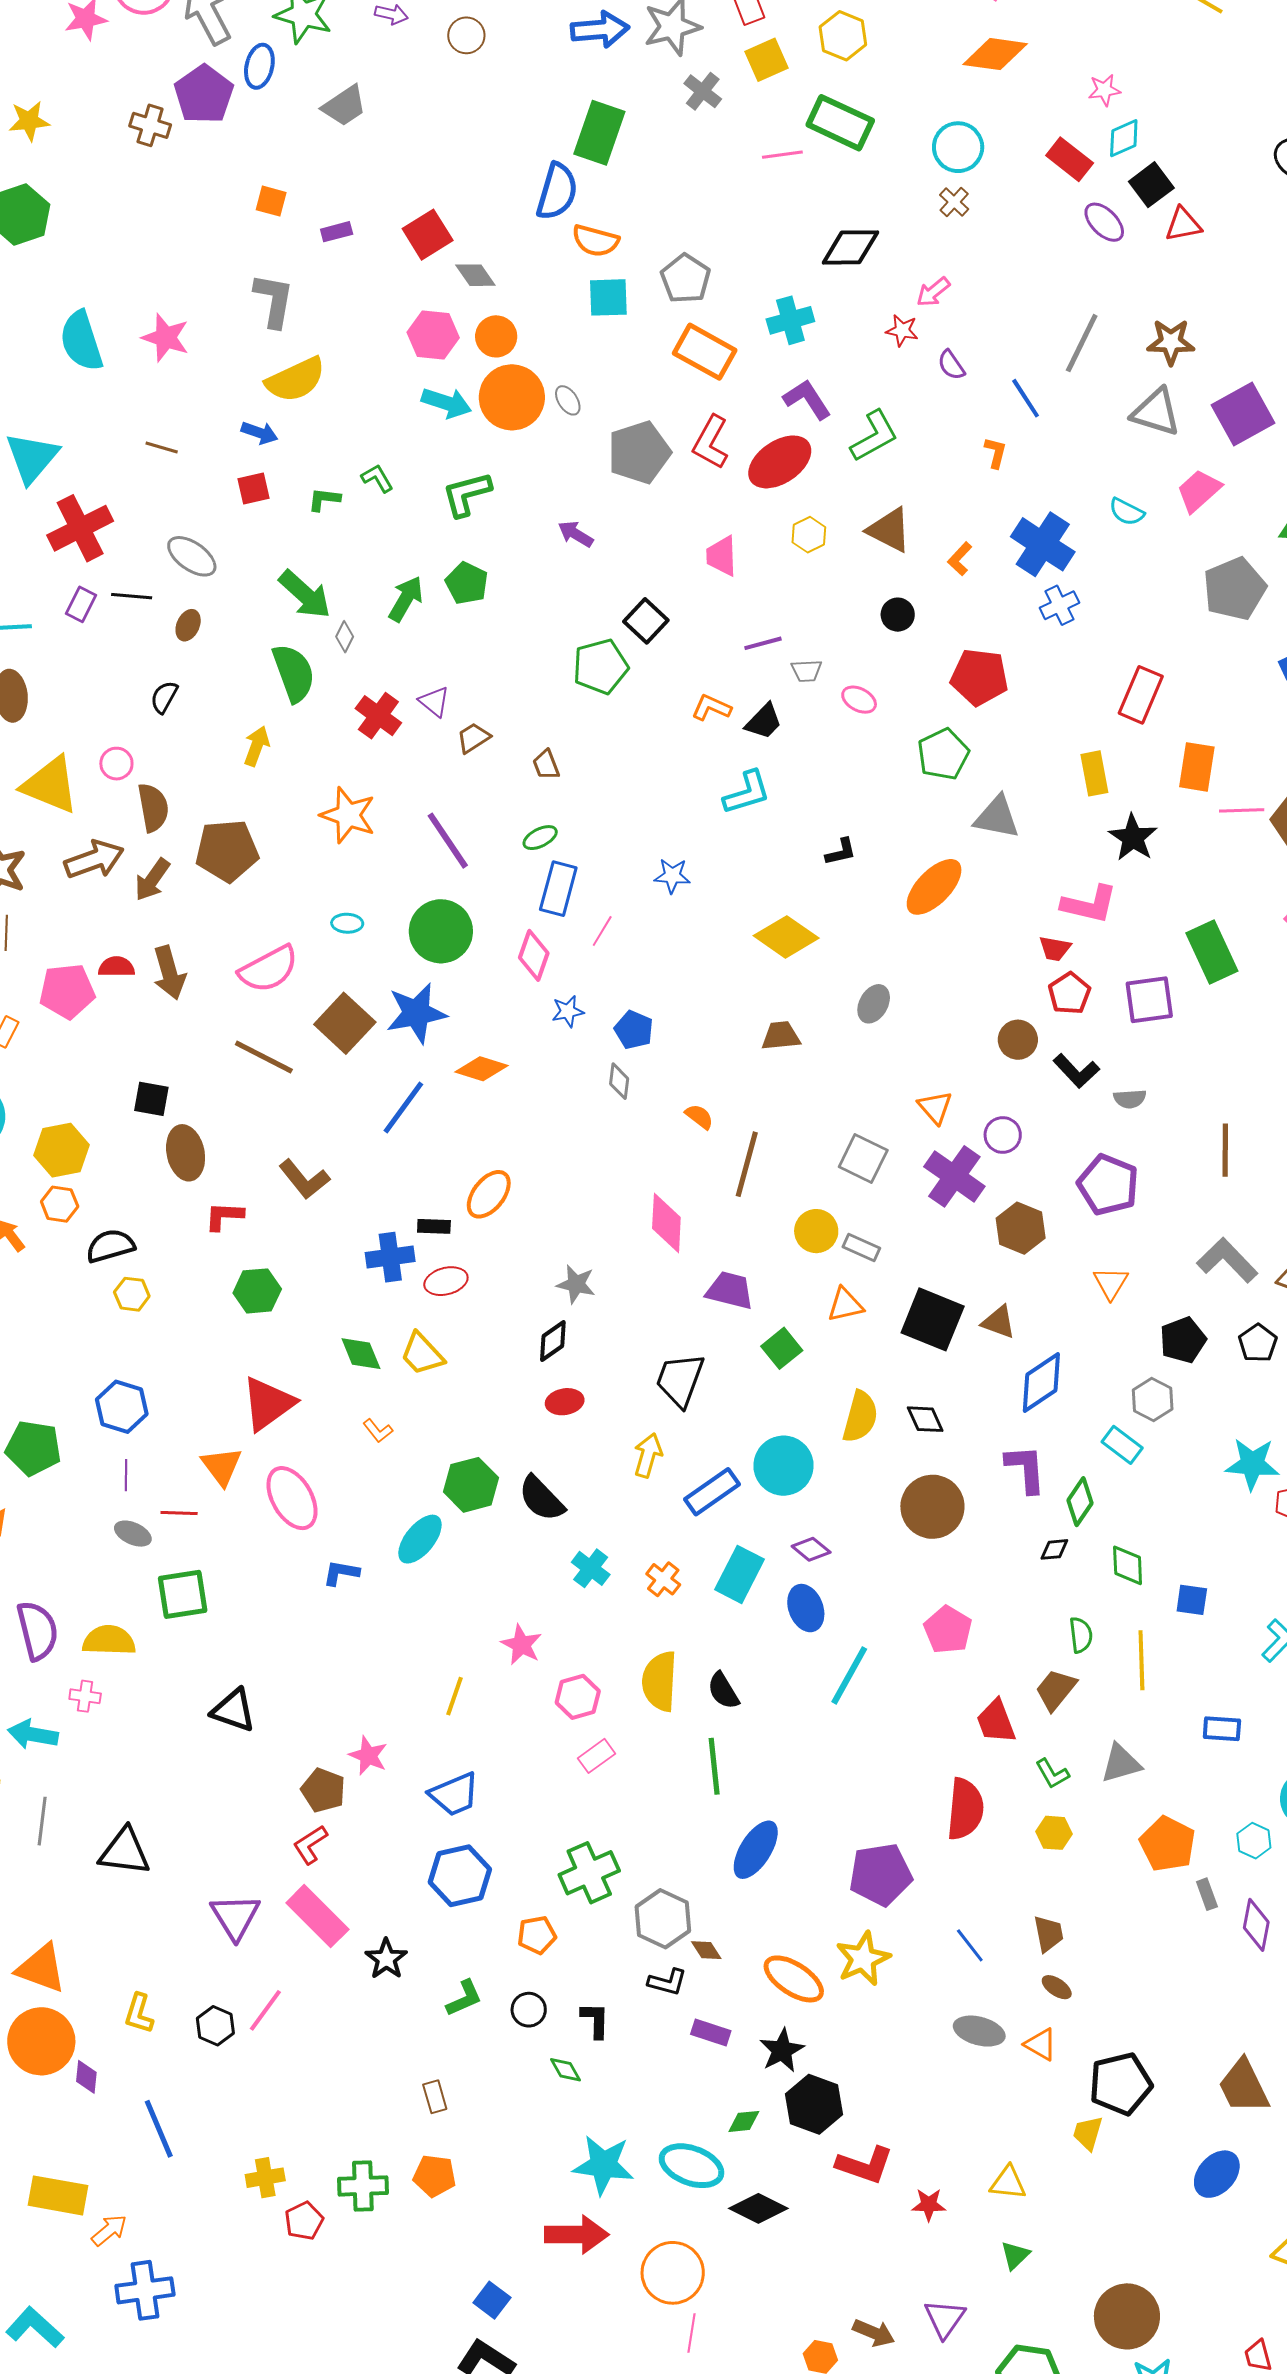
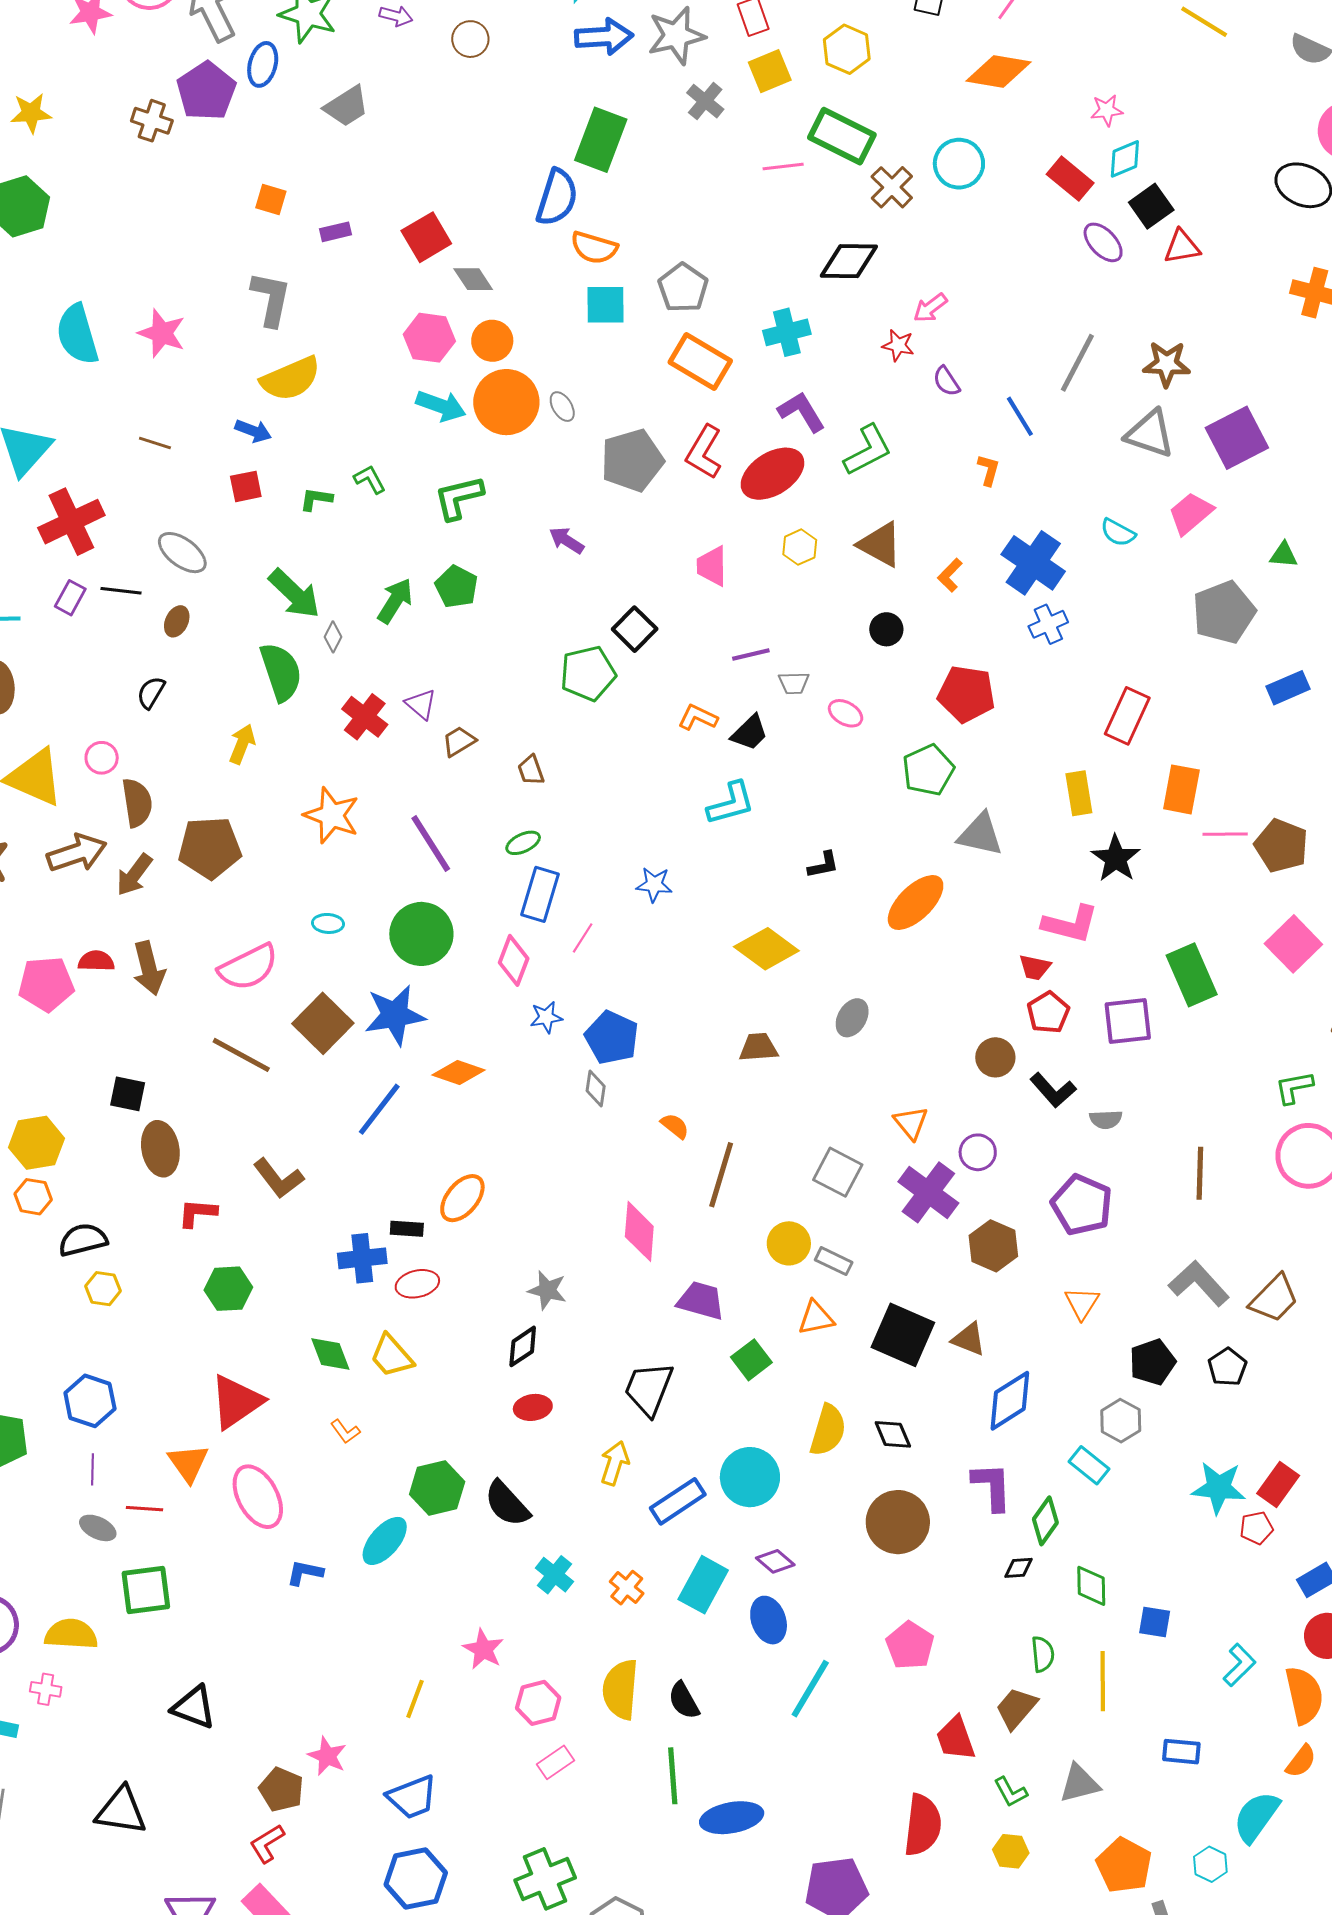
brown cross: (954, 202) -> (892, 187), moved, size x1.4
blue pentagon: (634, 1030) -> (612, 1038), size x1.4
blue ellipse: (756, 1850) -> (732, 1818), moved, turned 46
black triangle: (125, 1852) -> (121, 1811), moved

